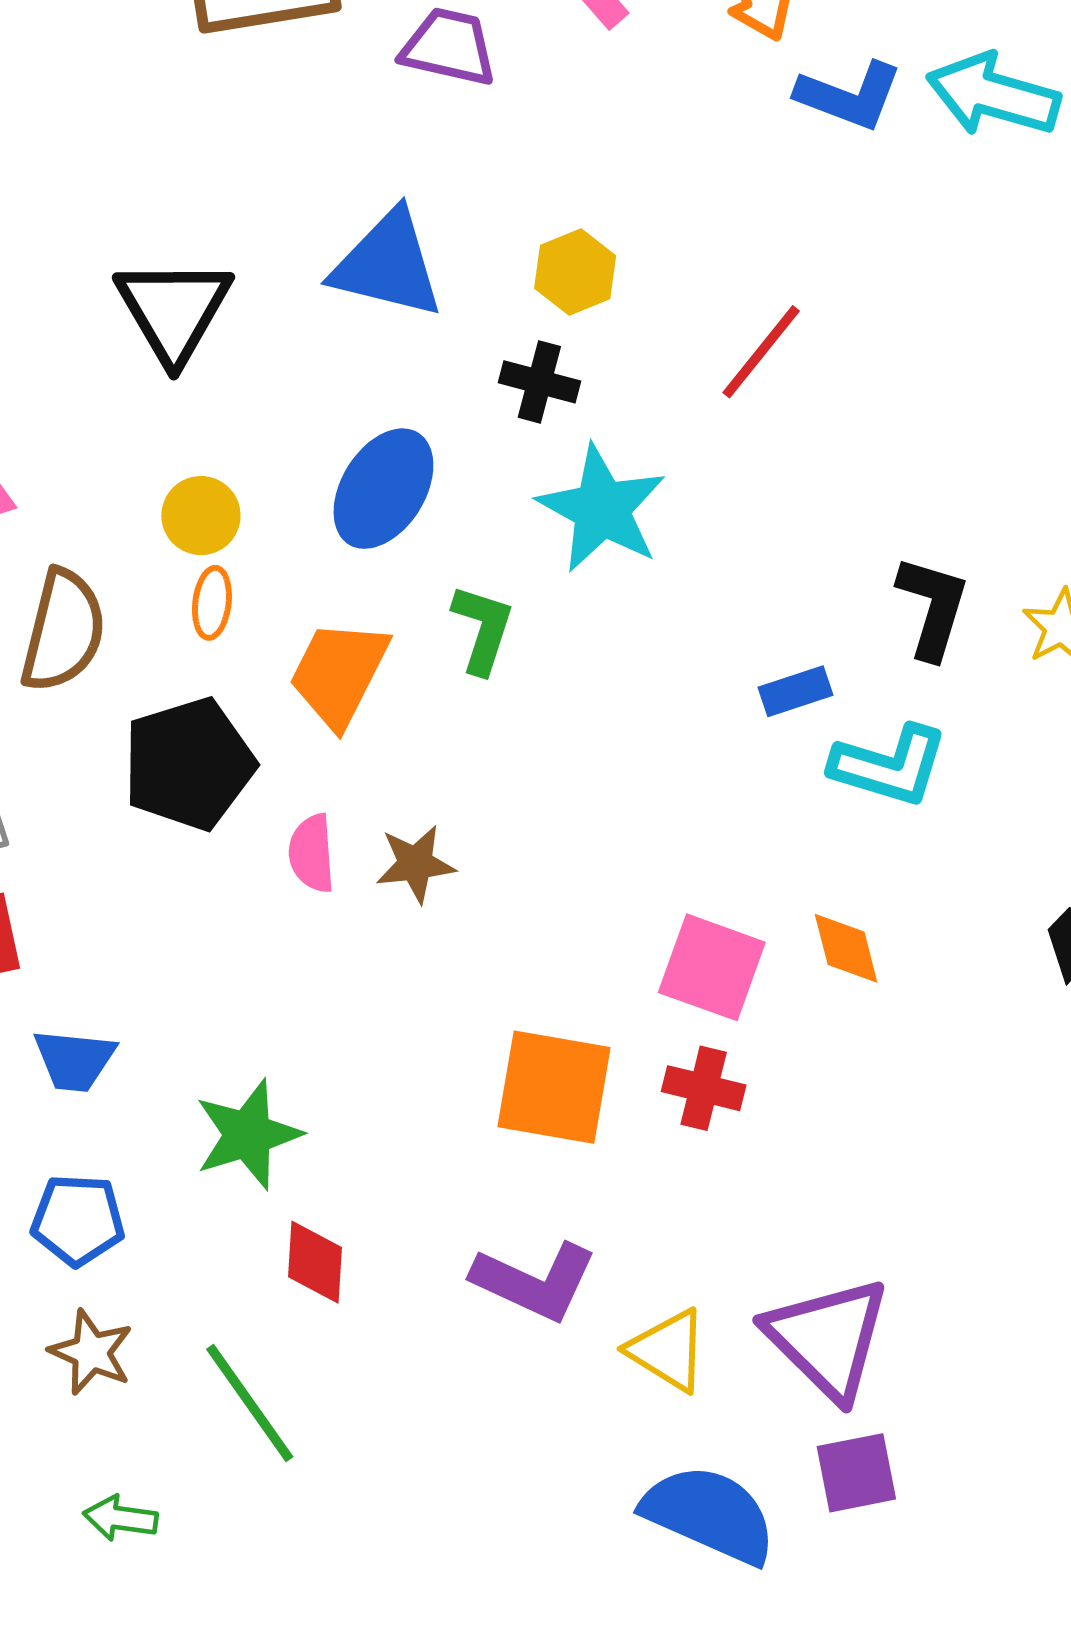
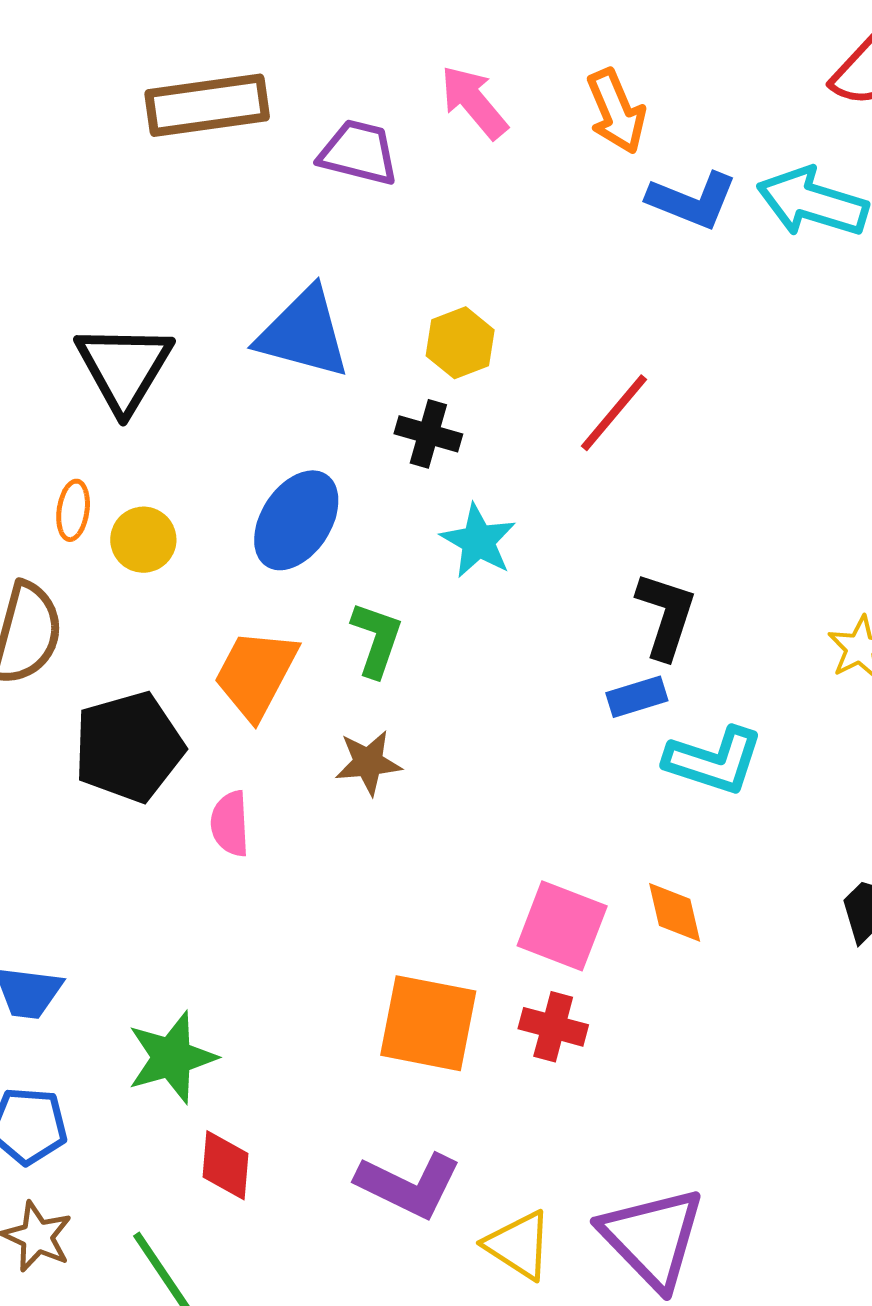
cyan star: (602, 509) -> (478, 541), size x0.7
orange ellipse: (212, 603) -> (73, 510), moved
black L-shape: (933, 607) -> (666, 615), moved
brown star: (415, 864) -> (368, 763), moved

